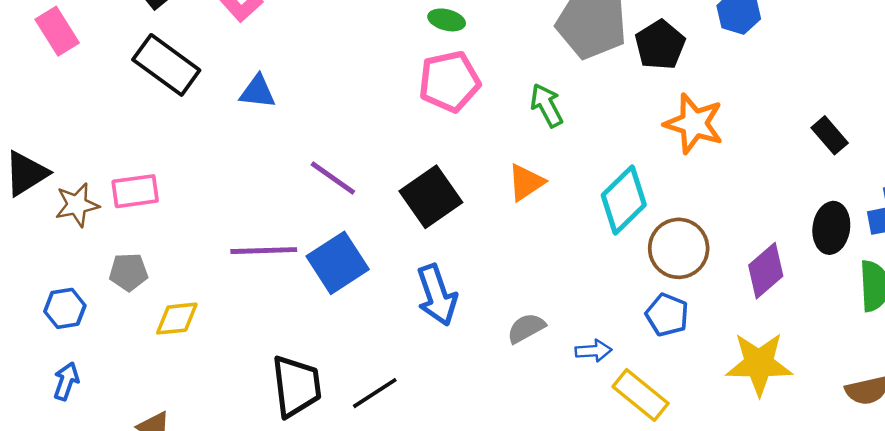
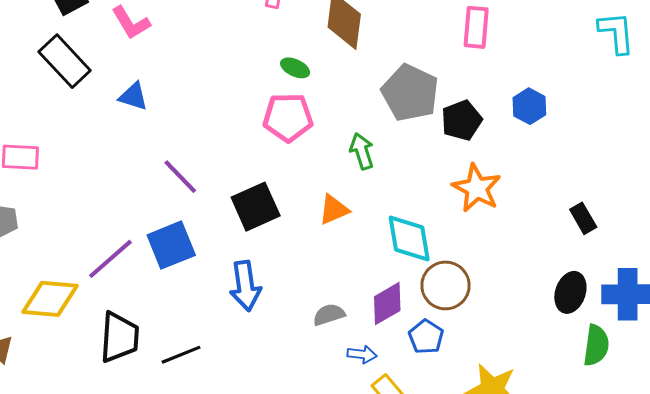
cyan diamond: (624, 200) -> (409, 239), turned -66
purple line: (264, 251) -> (110, 259), moved, turned -50
purple diamond: (766, 271) -> (387, 304), moved
yellow diamond: (177, 319) -> (50, 299), moved, size x1.5
gray semicircle: (526, 328) -> (329, 315), moved

